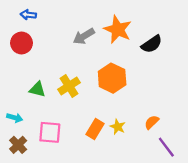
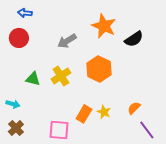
gray arrow: (84, 36) -> (67, 41), moved
pink square: (50, 132) -> (59, 130), moved

